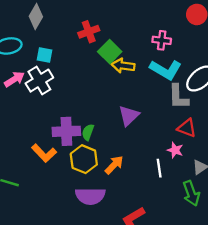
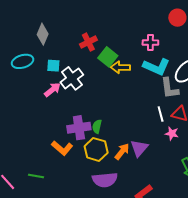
pink arrow: (14, 79) -> (52, 90), moved
white cross: (39, 81) -> (72, 78), moved
purple triangle: (129, 116) -> (139, 148), moved
white line: (159, 168) -> (161, 114), moved

